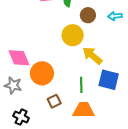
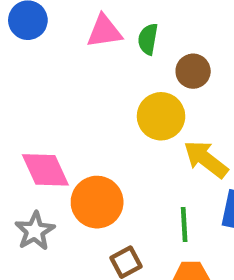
gray star: (13, 85) -> (35, 231), turned 30

